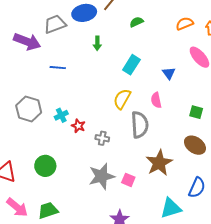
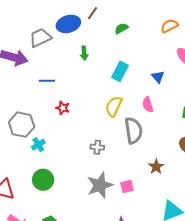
cyan cross: (61, 115) -> (38, 145), moved
red star: (78, 126) -> (63, 108), moved
brown star: (159, 163) -> (156, 167), size x0.6
pink square: (128, 180) -> (127, 186), turned -32

